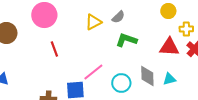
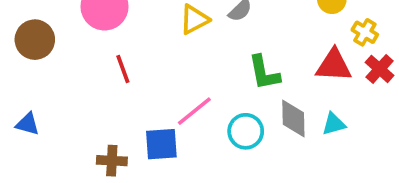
yellow cross: (186, 29) -> (365, 32), turned 32
green L-shape: (126, 40) -> (264, 73), moved, turned -120

